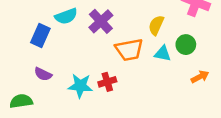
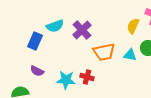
yellow semicircle: (156, 25) -> (133, 26), moved
red cross: (107, 82) -> (87, 77), turned 32

